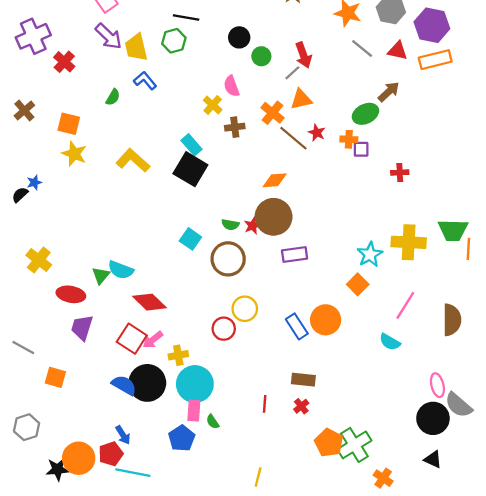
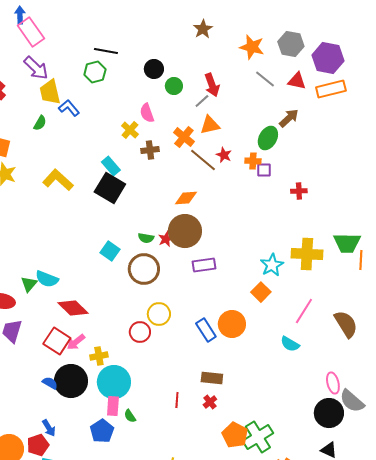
yellow trapezoid: (136, 47) -> (50, 92), moved
green ellipse: (365, 114) -> (268, 138), turned -35
brown semicircle: (452, 320) -> (346, 324), turned -32
blue semicircle: (124, 385) -> (50, 383), size x0.7

